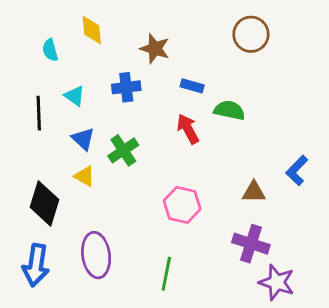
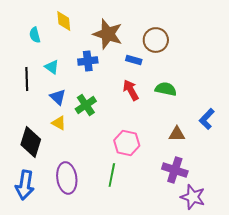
brown circle: (251, 34) -> (156, 40), moved
brown star: (155, 49) -> (108, 34), size x1.4
green semicircle: (229, 110) -> (166, 89), moved
green line: (166, 274) -> (112, 175), moved

